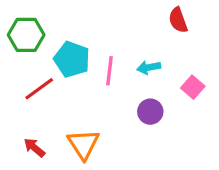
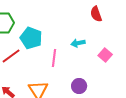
pink line: (109, 71) -> (54, 58), moved
purple circle: (150, 112) -> (79, 86), moved

